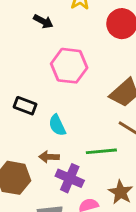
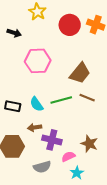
black rectangle: (25, 106) -> (13, 106), moved
green line: (101, 151) -> (61, 100), moved

